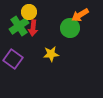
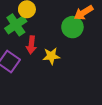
red arrow: (33, 28) -> (31, 45), moved

